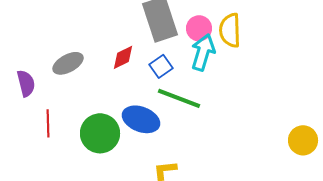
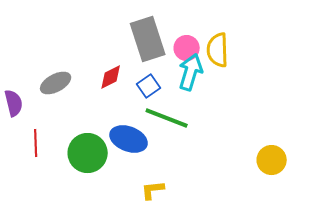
yellow circle: (303, 140) -> (272, 160), moved

